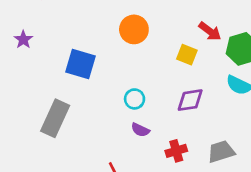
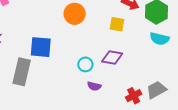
purple diamond: (190, 100) -> (112, 57), moved, turned 30
gray rectangle: (55, 118) -> (22, 72), moved
red cross: (176, 151) -> (134, 96), moved

